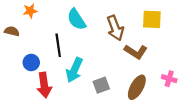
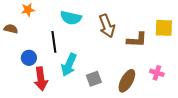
cyan semicircle: (76, 19) -> (71, 18), turned -45
yellow square: (152, 19) -> (164, 28), moved
brown L-shape: (136, 52) -> (137, 40), moved, turned -30

